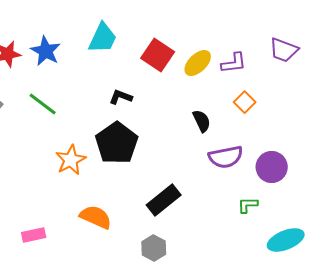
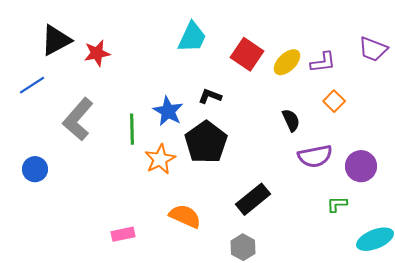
blue star: (46, 51) -> (168, 111), moved
green line: (43, 104) -> (132, 129), moved, turned 52

